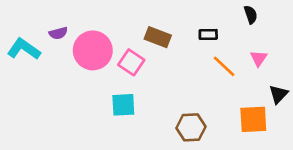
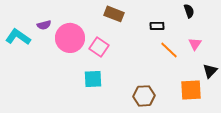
brown rectangle: (158, 37) -> (114, 14), moved

